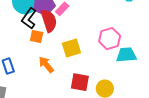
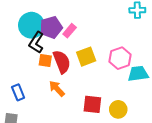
red semicircle: (49, 21) -> (62, 62), moved
yellow square: (71, 48) -> (86, 57), moved

